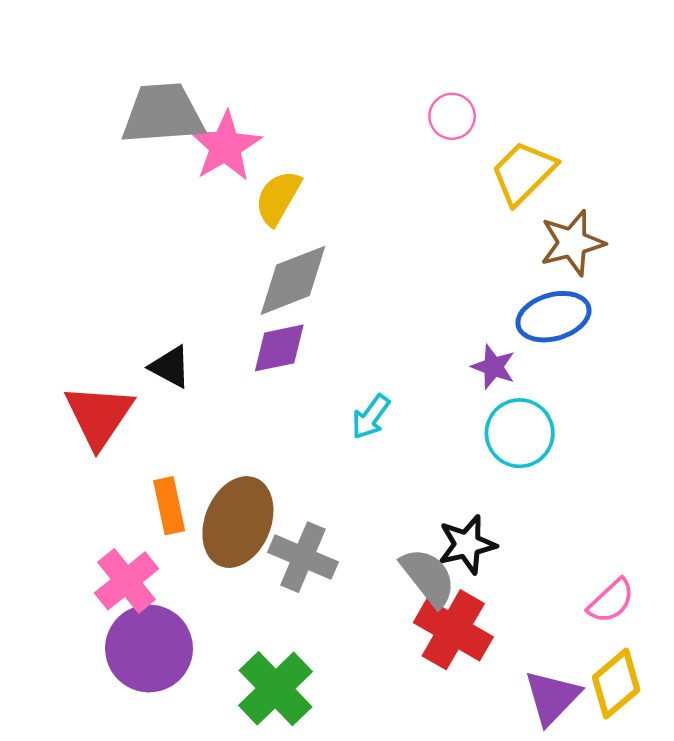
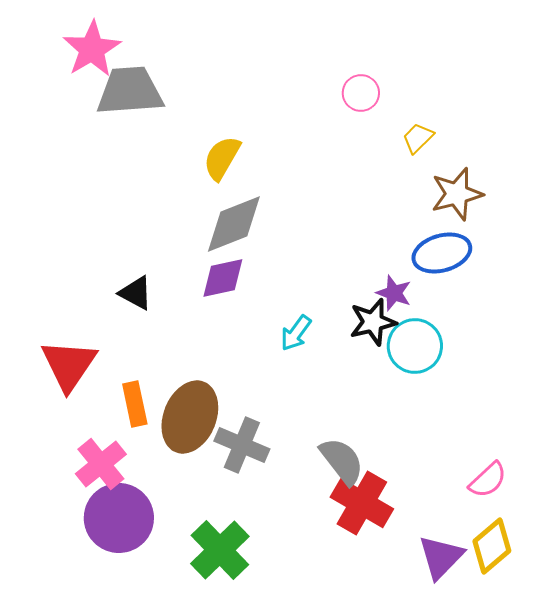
pink star: (225, 146) -> (92, 49), moved
yellow trapezoid: (523, 173) -> (418, 138), size x0.6
red triangle: (99, 416) -> (69, 365), moved
black star: (467, 545) -> (373, 322), moved

